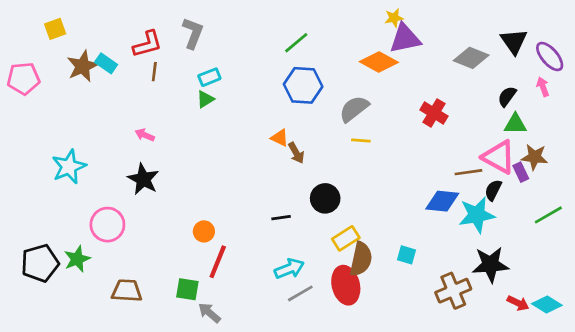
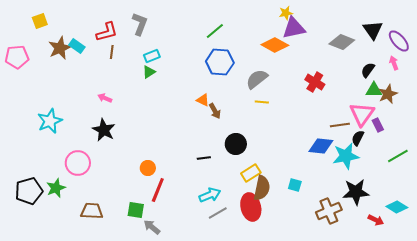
pink triangle: (499, 157) -> (362, 114), turned 36
brown star: (535, 157) -> (388, 94), moved, turned -30
cyan diamond: (547, 304) -> (397, 207), moved

